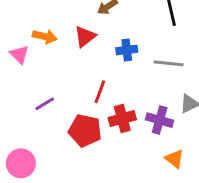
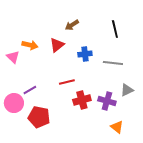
red line: (100, 92) -> (67, 82), turned 56
red pentagon: (85, 131) -> (39, 117), moved
pink circle: (21, 163) -> (14, 103), moved

